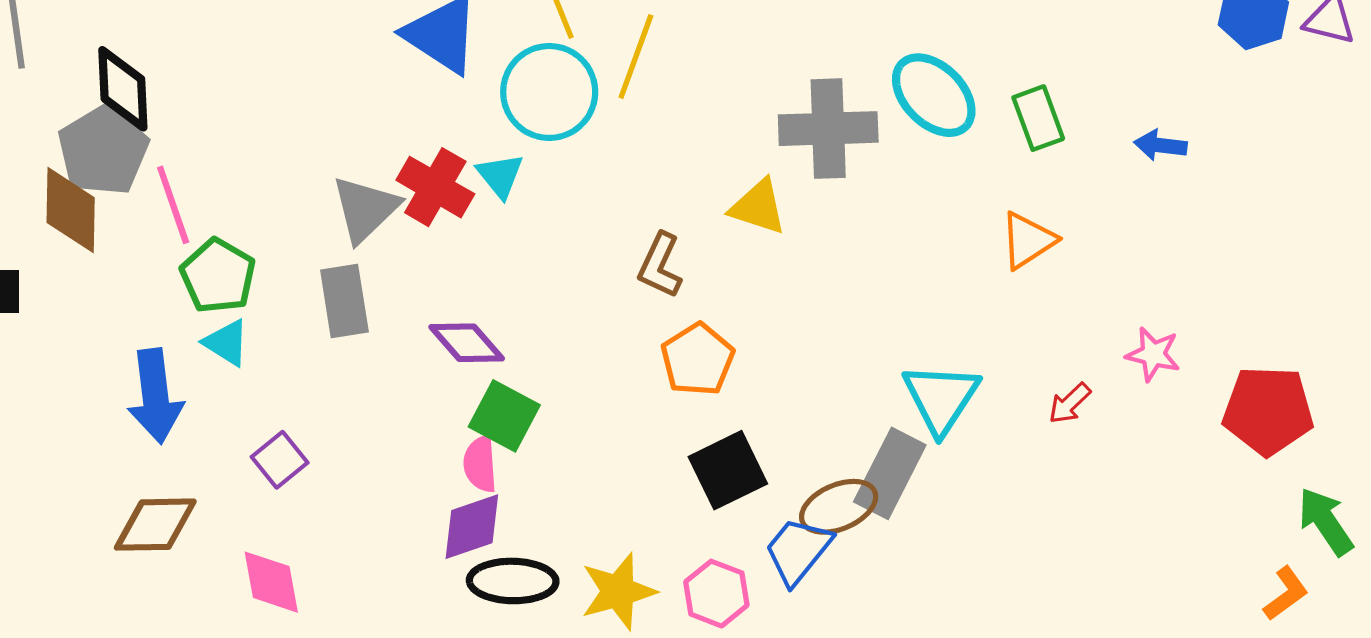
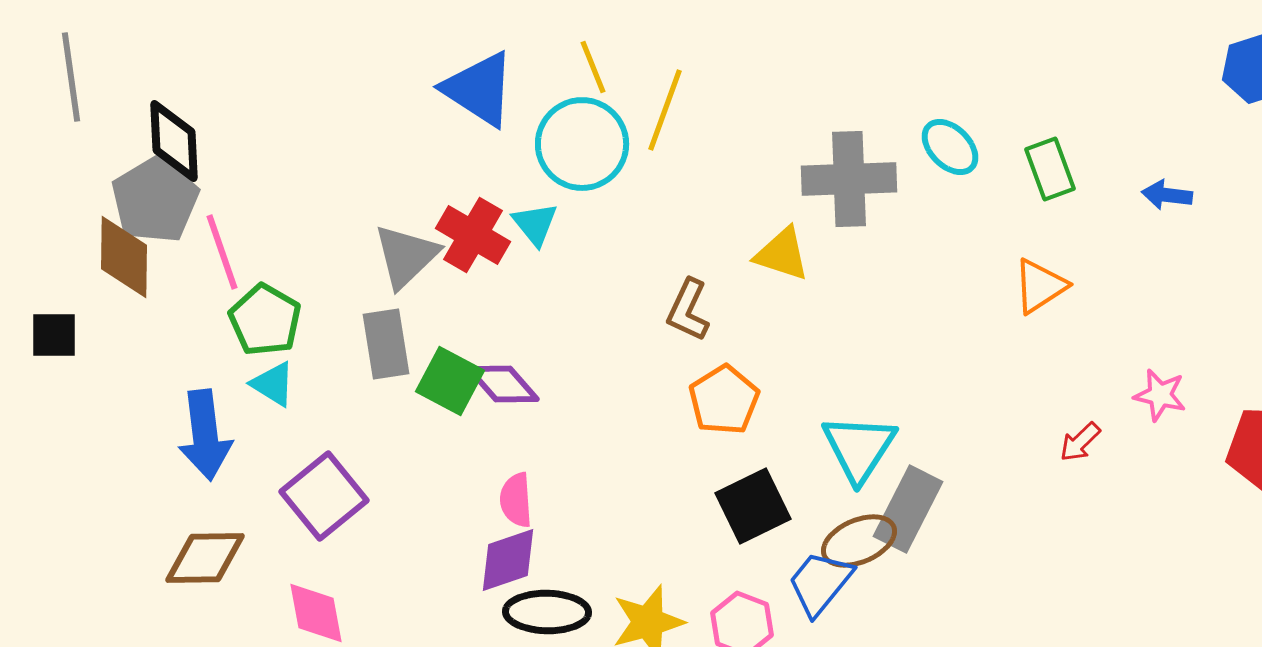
cyan ellipse: (934, 95) -> (950, 147), size x0.7
cyan triangle: (941, 398) -> (859, 448), moved
green square: (504, 416) -> (450, 381), moved
purple square: (280, 460) -> (324, 496), size x1.6

